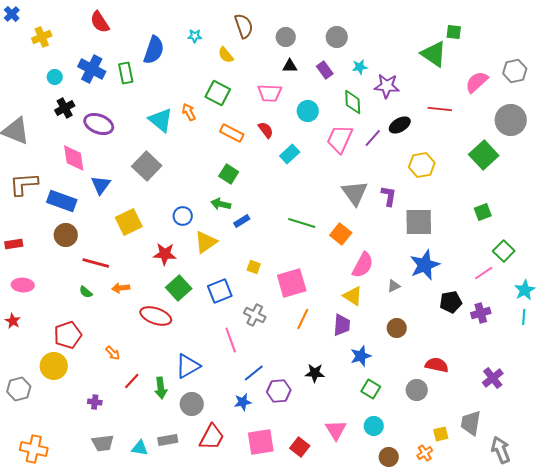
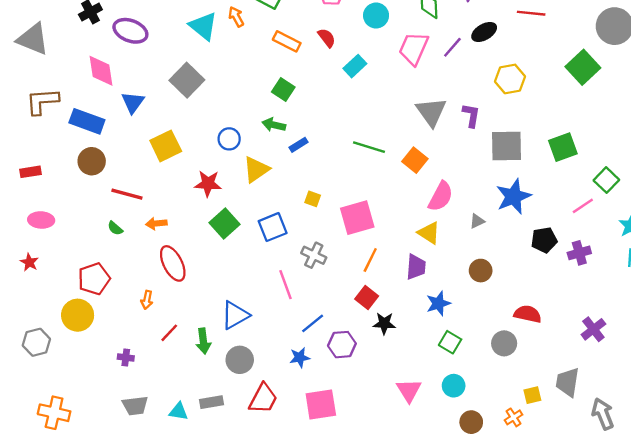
green square: (483, 212) -> (563, 147), moved, size x1.4
red ellipse: (156, 316) -> (173, 263), moved, turned 44
orange arrow: (113, 353) -> (147, 300), turned 56
red square: (300, 447) -> (367, 298), moved

